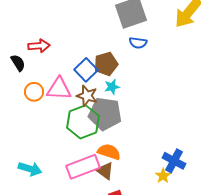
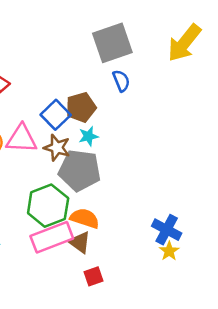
blue semicircle: (138, 43) -> (121, 81), turned -120
green hexagon: (83, 122) -> (48, 206), moved
yellow star: (163, 176) -> (169, 251), moved

